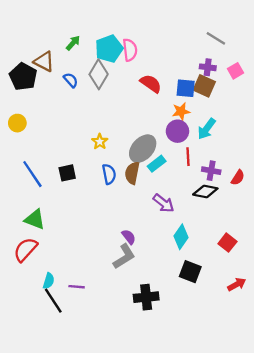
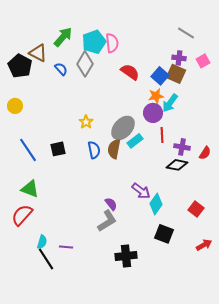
green arrow: (73, 43) -> (63, 37), size x1.5
blue square: (186, 88) -> (160, 76), turned 36
cyan arrow: (207, 129) -> (170, 103), moved
purple arrow: (164, 203) -> (141, 191), moved

